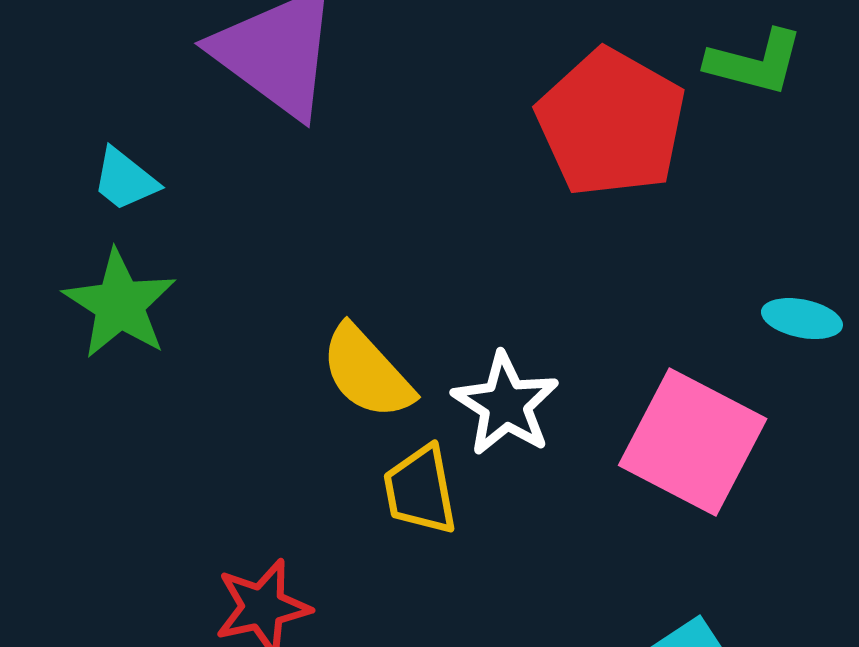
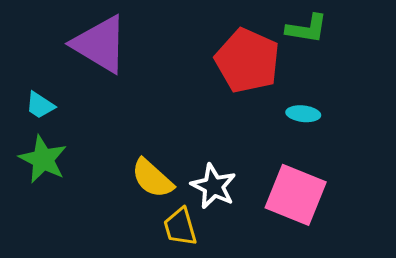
cyan ellipse: (802, 319) -> (303, 114), moved

